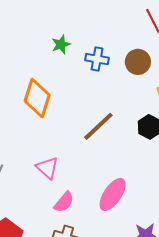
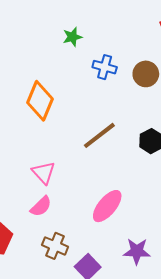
green star: (61, 44) -> (72, 37), moved
pink semicircle: (64, 202) -> (41, 206), moved

